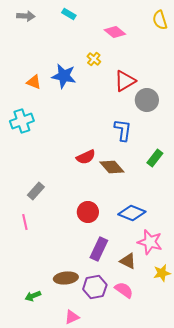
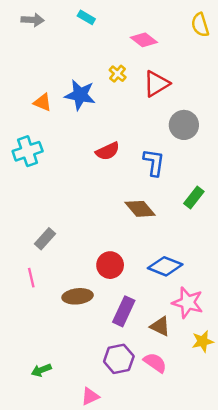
red triangle: (125, 81) -> (156, 84), moved
red semicircle: (86, 157) -> (108, 151), moved
brown ellipse: (66, 278) -> (78, 296), moved

